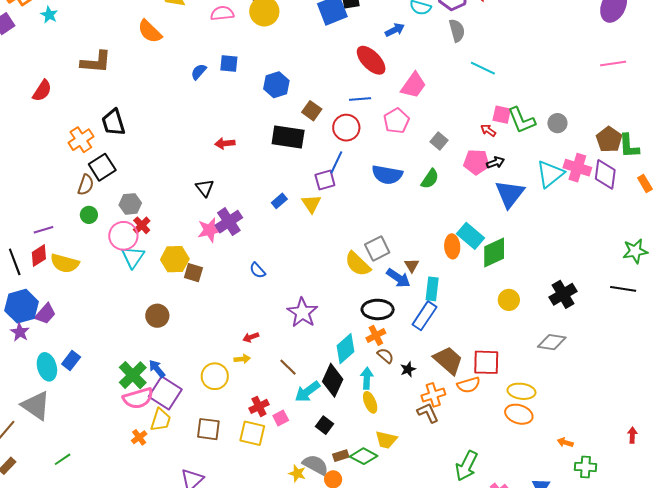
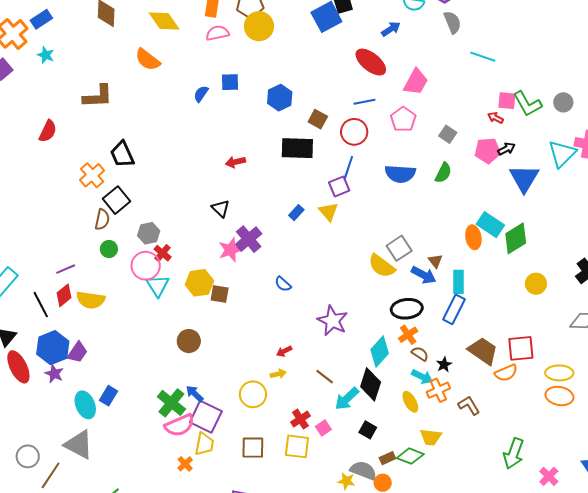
cyan arrow: (367, 378) -> (422, 377), moved, turned 120
orange cross: (433, 395) -> (438, 390), moved

